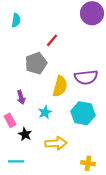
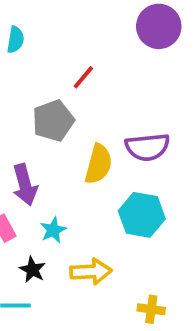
purple arrow: (21, 97) -> (25, 185), size x1.5
cyan star: (45, 112) -> (53, 230), moved
black star: (25, 134) -> (32, 270), moved

